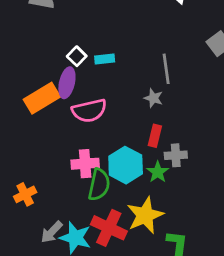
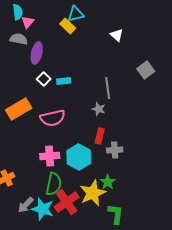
purple ellipse: (67, 83) -> (37, 53), moved
green star: (158, 172) -> (108, 182), moved
green semicircle: (99, 185) -> (54, 184), moved
red cross: (109, 228) -> (67, 202), turned 30

